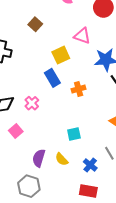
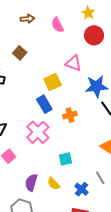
brown square: (35, 24) -> (20, 53), moved
pink cross: (32, 103) -> (38, 132), moved, size x1.6

